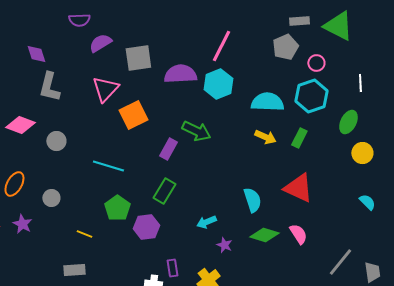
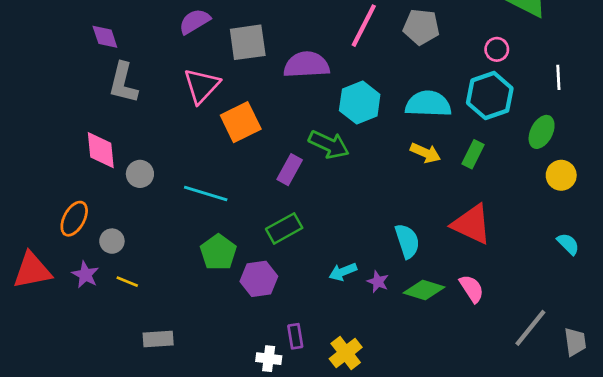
gray pentagon: (285, 47) -> (421, 27), moved, turned 30
cyan hexagon: (218, 84) -> (360, 103), moved
pink diamond: (20, 125) -> (101, 150), moved, turned 64
gray circle: (56, 141) -> (140, 174), moved
green rectangle: (164, 191) -> (284, 228), turned 30
gray circle: (51, 198) -> (112, 241), moved
yellow line: (84, 234) -> (127, 282), moved
purple star: (224, 245) -> (378, 282), moved

